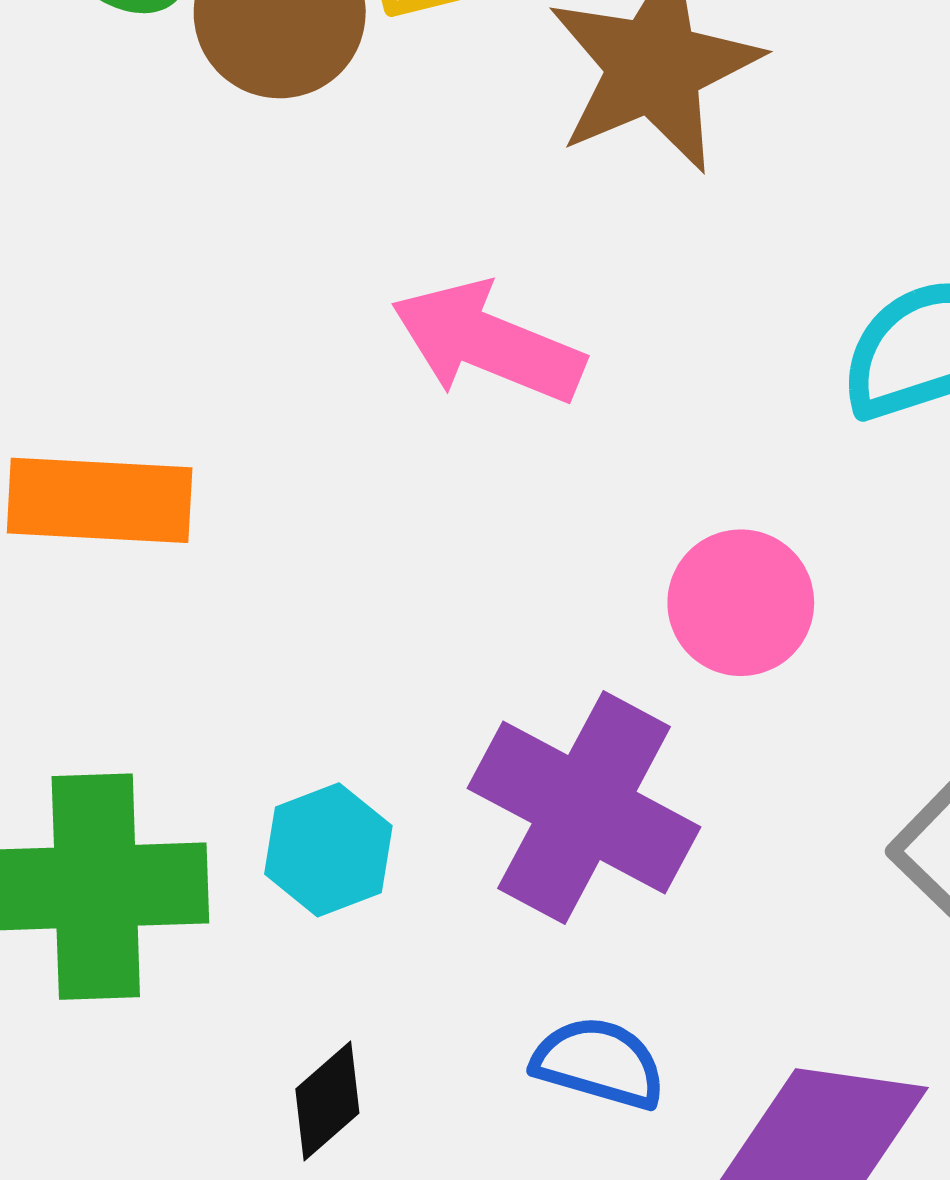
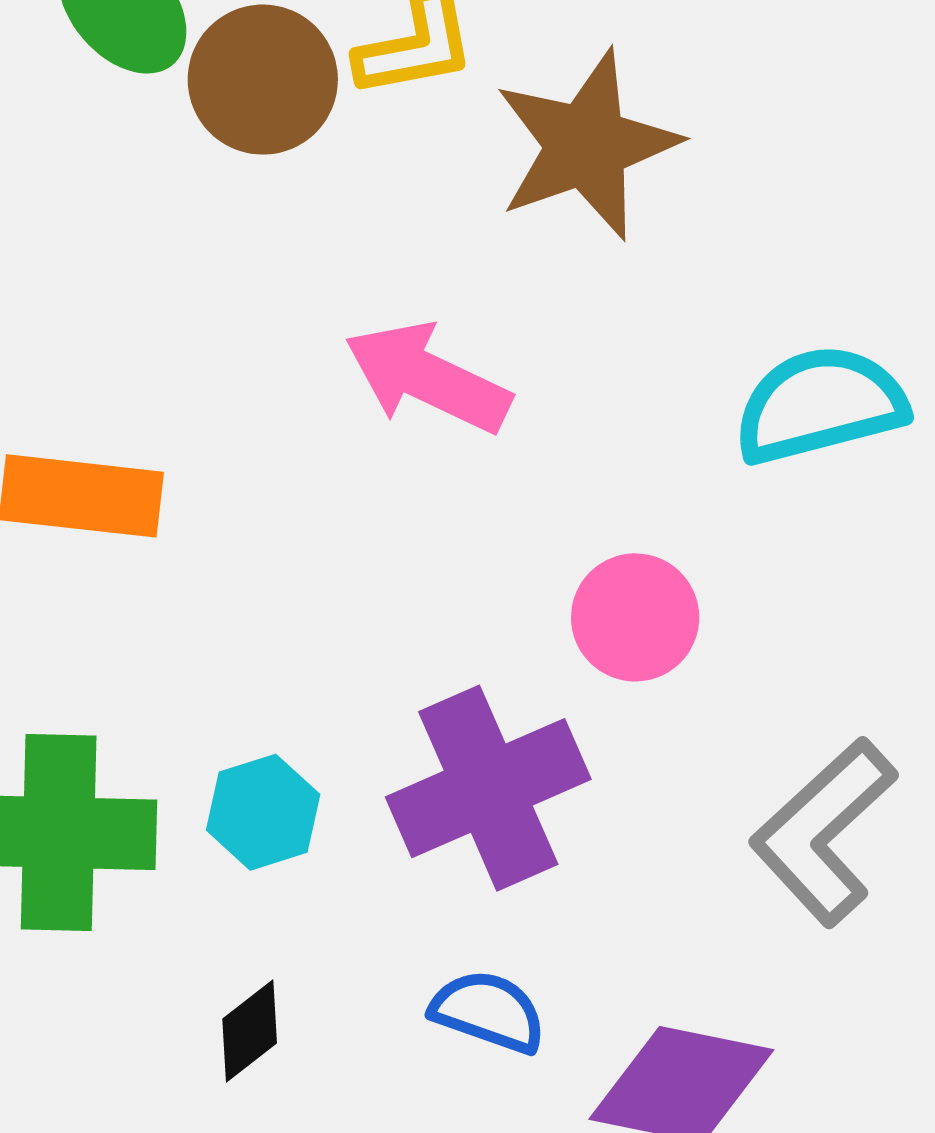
purple cross: (584, 808) -> (488, 788), turned 35

